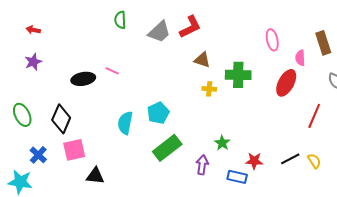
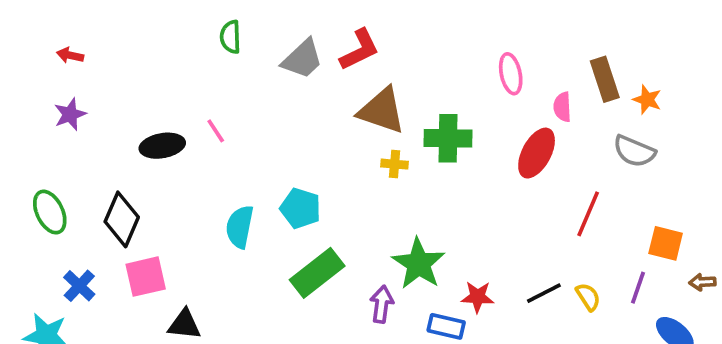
brown triangle: (202, 60) -> (382, 111), size x1.6
pink line: (112, 71) -> (216, 131), turned 32
cyan pentagon: (158, 113) -> (301, 208), turned -30
green star: (222, 143) -> (419, 264), size x1.8

